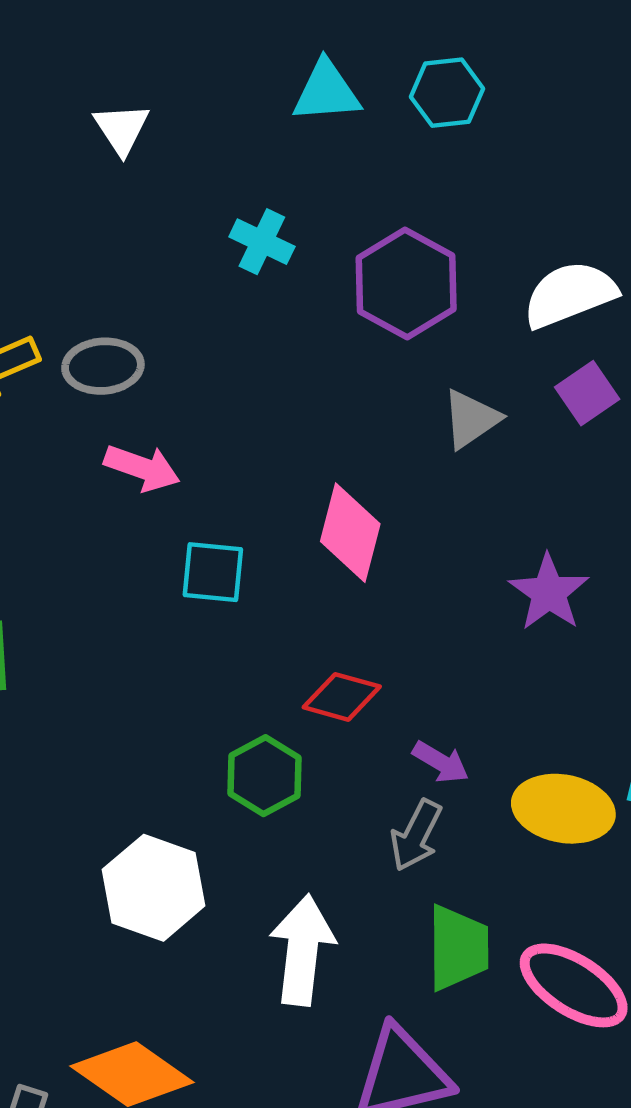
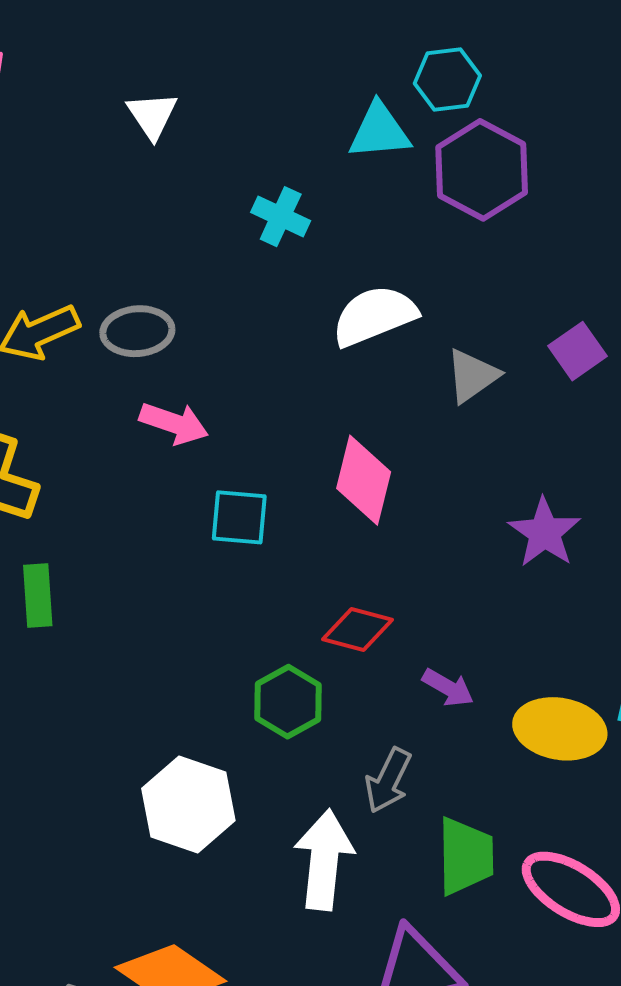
cyan triangle: (326, 91) -> (379, 131), moved
purple hexagon: (406, 284) -> (482, 170), moved
white semicircle: (570, 294) -> (374, 316), moved
gray arrow: (416, 835) -> (388, 780), moved

